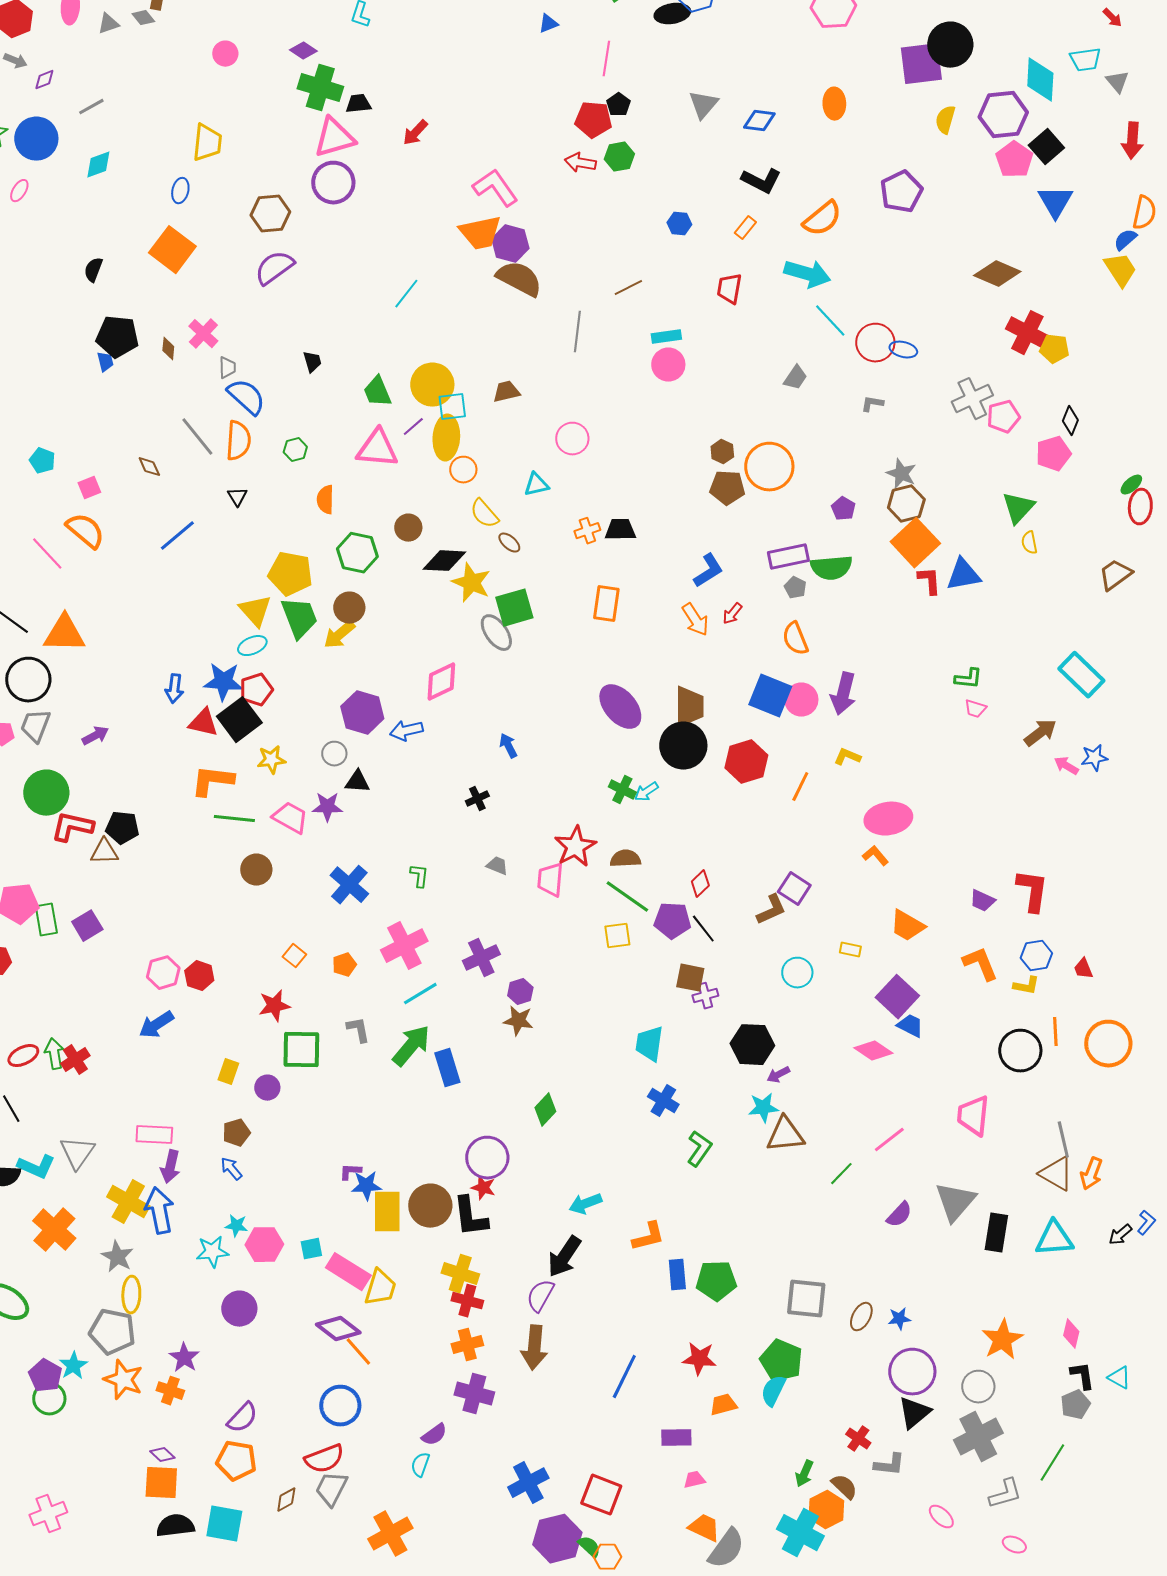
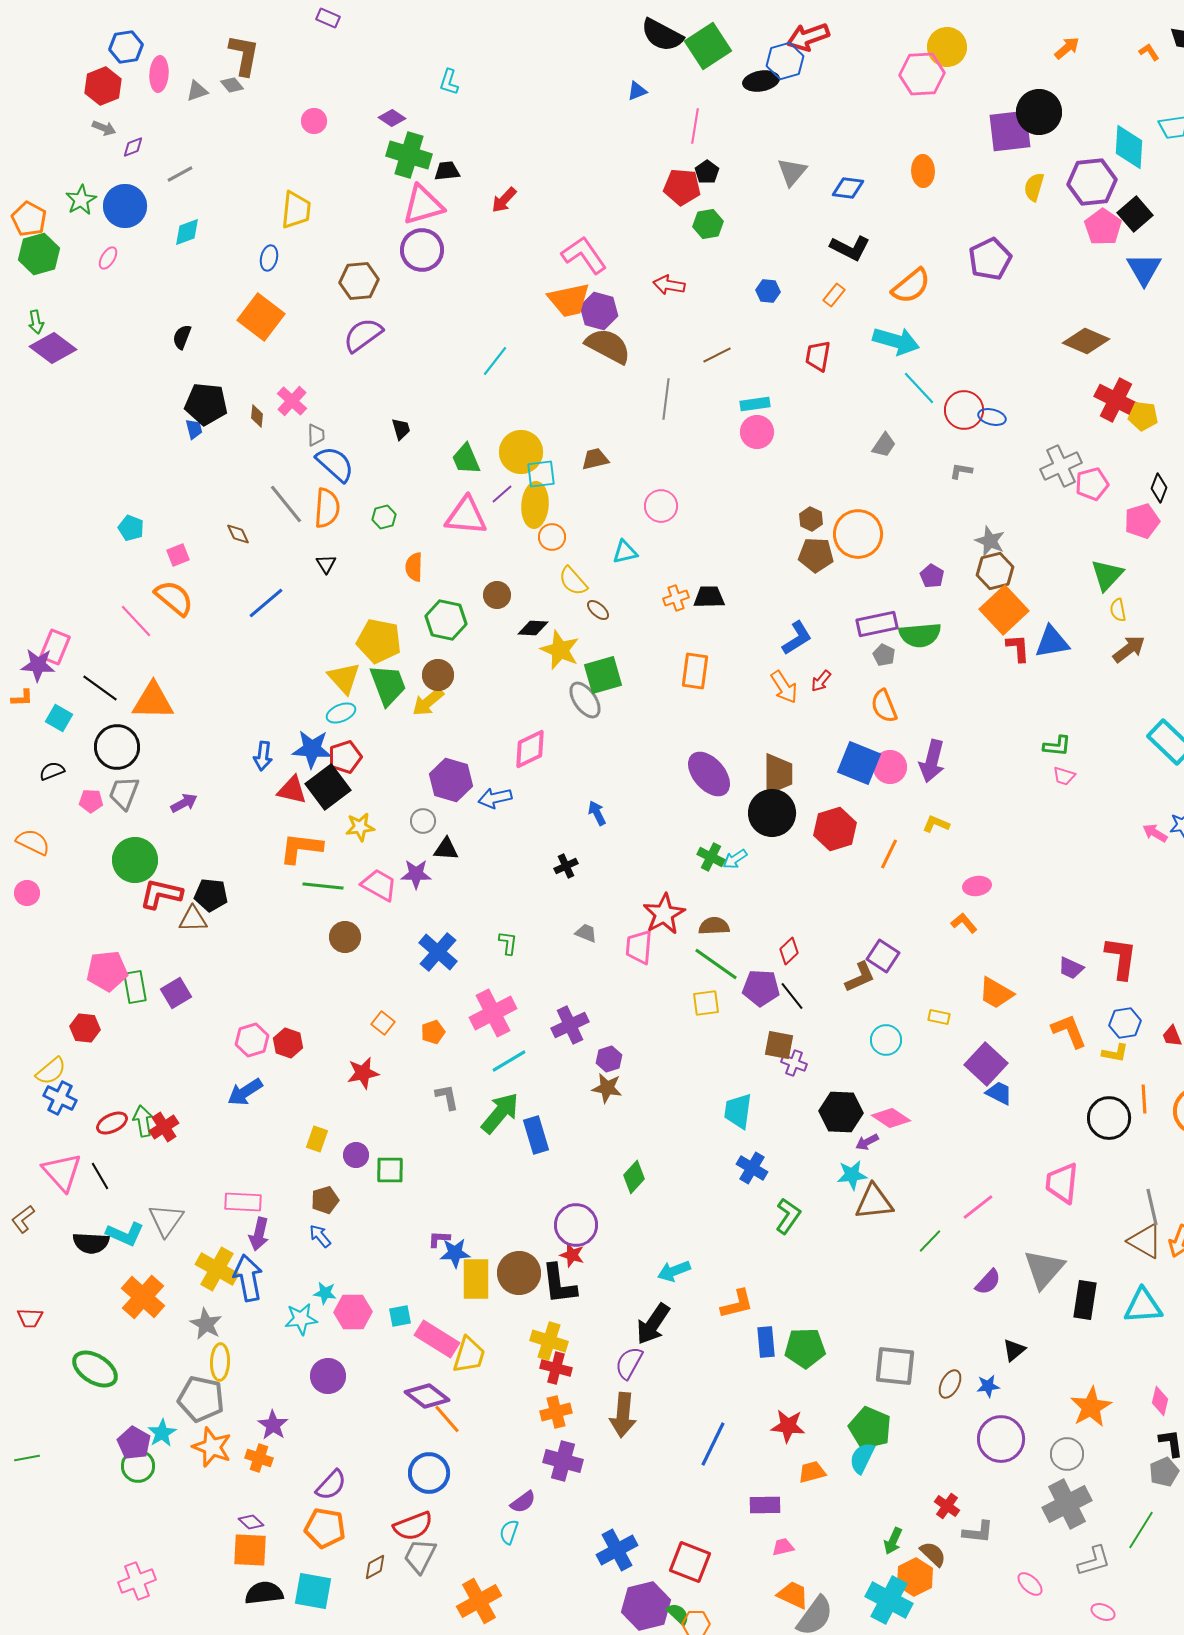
red arrow: (580, 163) -> (669, 285), moved
black diamond: (444, 561) -> (533, 628), size x0.7
brown arrow: (1040, 733) -> (1129, 649), moved
pink ellipse: (888, 819) -> (977, 886), size x0.6
purple cross: (705, 996) -> (794, 1063), turned 35
green square: (301, 1050) -> (390, 1170), moved, size x0.7
pink diamond: (873, 1051) -> (891, 1118), moved
black triangle: (914, 1413) -> (1014, 1350), moved, size x0.7

